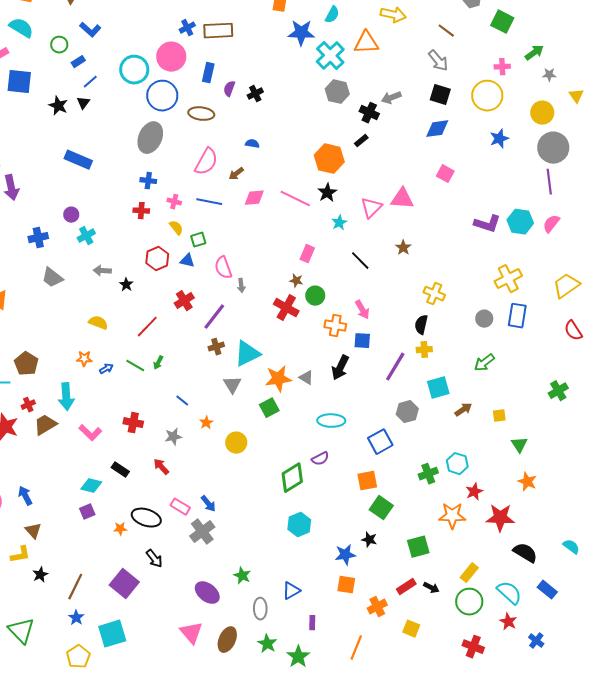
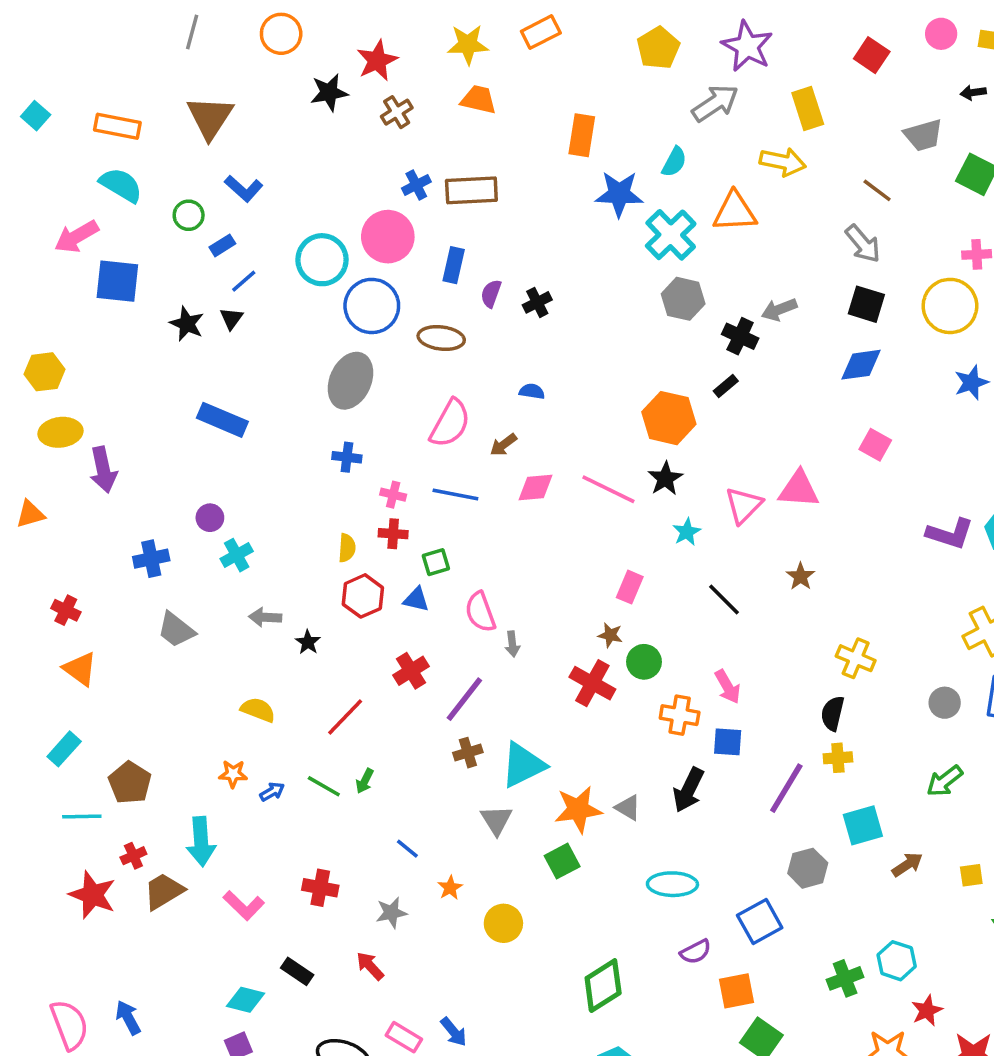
red cross: (141, 211) -> (393, 534), moved
yellow semicircle: (176, 228) -> (347, 548), moved, turned 42
purple semicircle: (320, 459) -> (696, 952), moved

